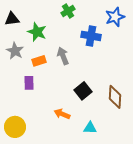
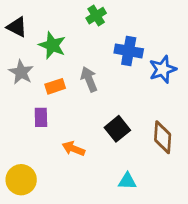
blue star: (115, 17) -> (163, 69), moved
black triangle: (12, 19) -> (17, 27), turned 35
orange arrow: (62, 114) -> (73, 149), moved

